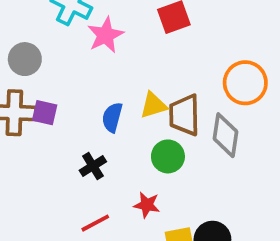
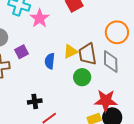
purple square: (45, 113) -> (21, 52), moved, turned -32
black cross: (93, 166) -> (35, 101), moved, turned 32
red star: (147, 205) -> (106, 101), moved, size x1.6

